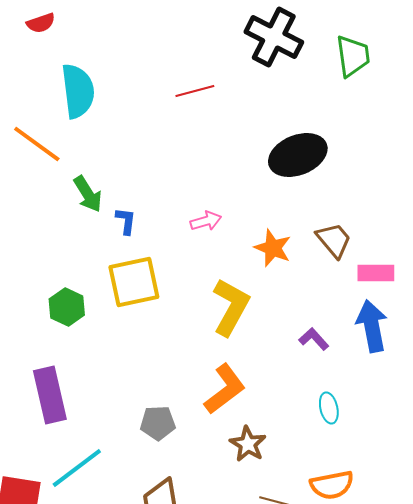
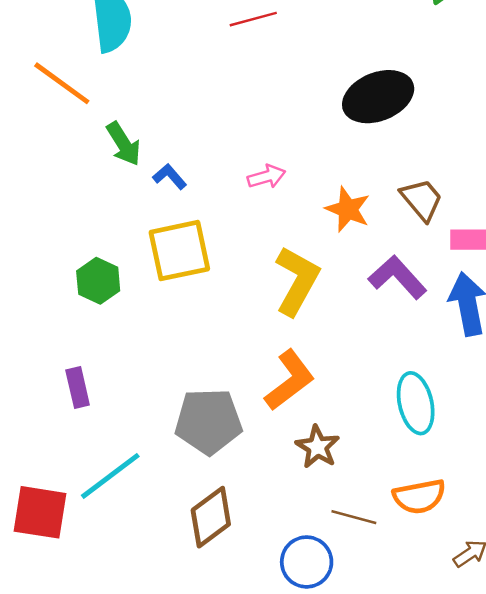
blue L-shape: (126, 221) -> (170, 177), turned -48
purple L-shape: (314, 339) -> (397, 277), moved, size x1.6
purple rectangle: (50, 395) -> (78, 387), size x0.6
cyan ellipse: (329, 408) -> (416, 403), size x1.6
gray pentagon: (158, 423) -> (208, 421), size x1.6

